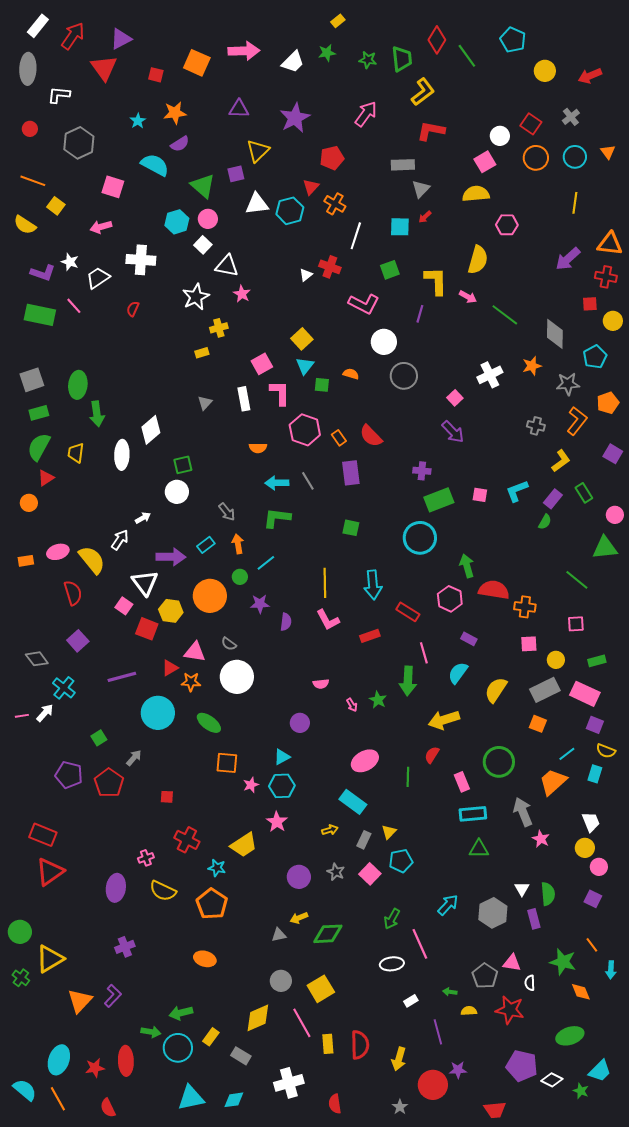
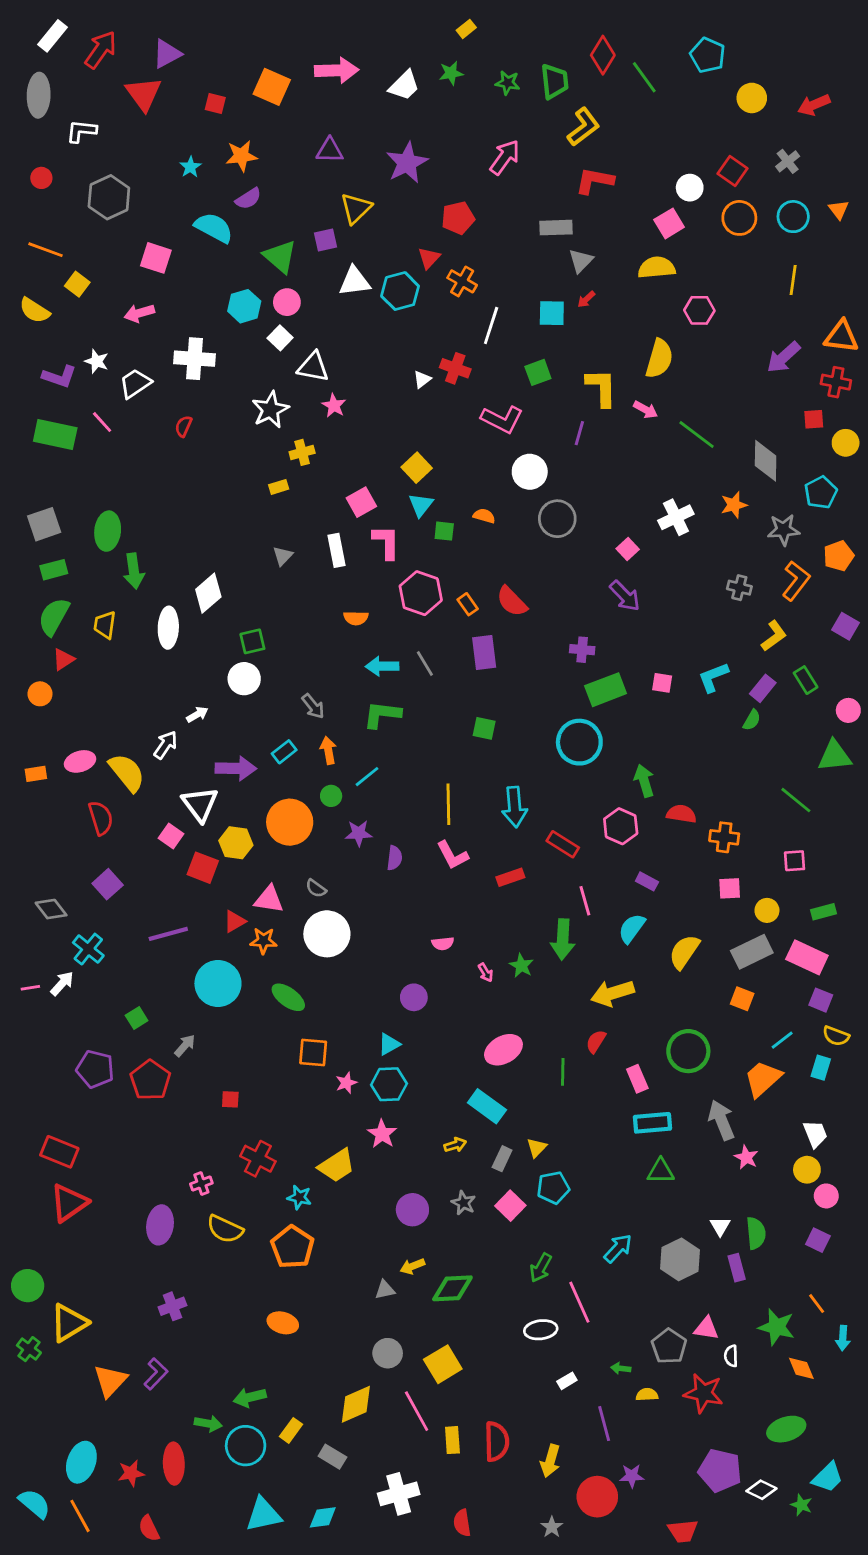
red semicircle: (494, 590) -> (681, 814), size x0.7

